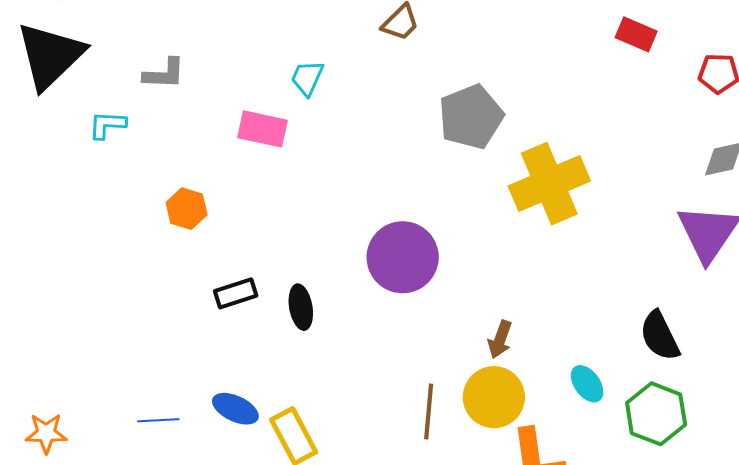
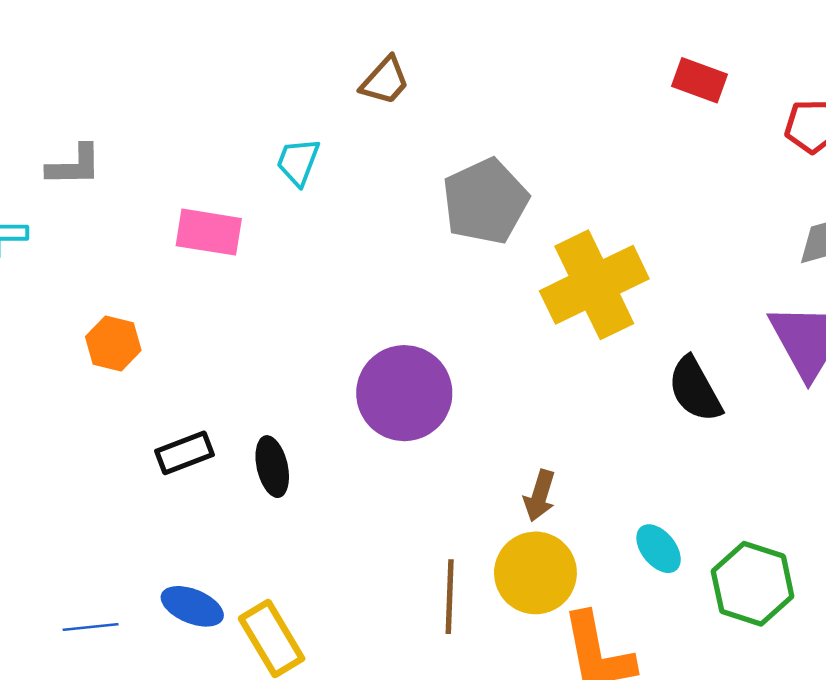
cyan trapezoid: (307, 78) -> (298, 162), moved
black semicircle: (660, 336) -> (695, 389), moved

